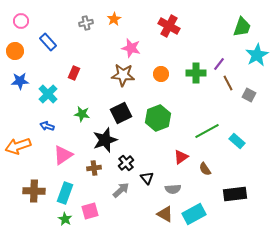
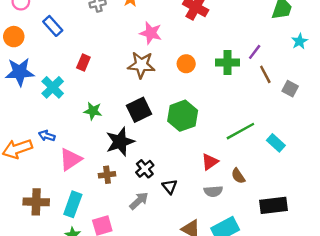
cyan star: (257, 55) -> (300, 41), size x0.6
blue star: (20, 81) -> (20, 72), size x1.4
blue arrow: (47, 126) -> (47, 136), moved
gray semicircle: (173, 189) -> (213, 191), moved

